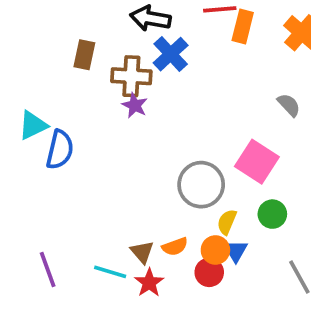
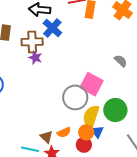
gray semicircle: (289, 105) -> (121, 61), moved
pink square: (257, 162) -> (92, 84), moved
green circle: (272, 214) -> (115, 110), size x1.5
yellow semicircle: (227, 222) -> (91, 116), size x1.6

